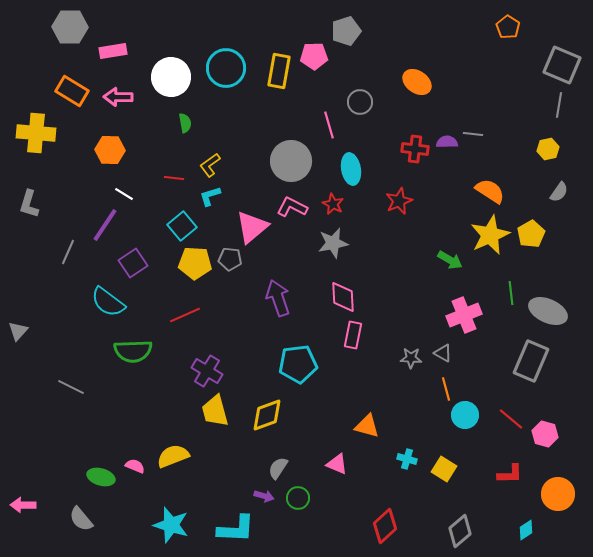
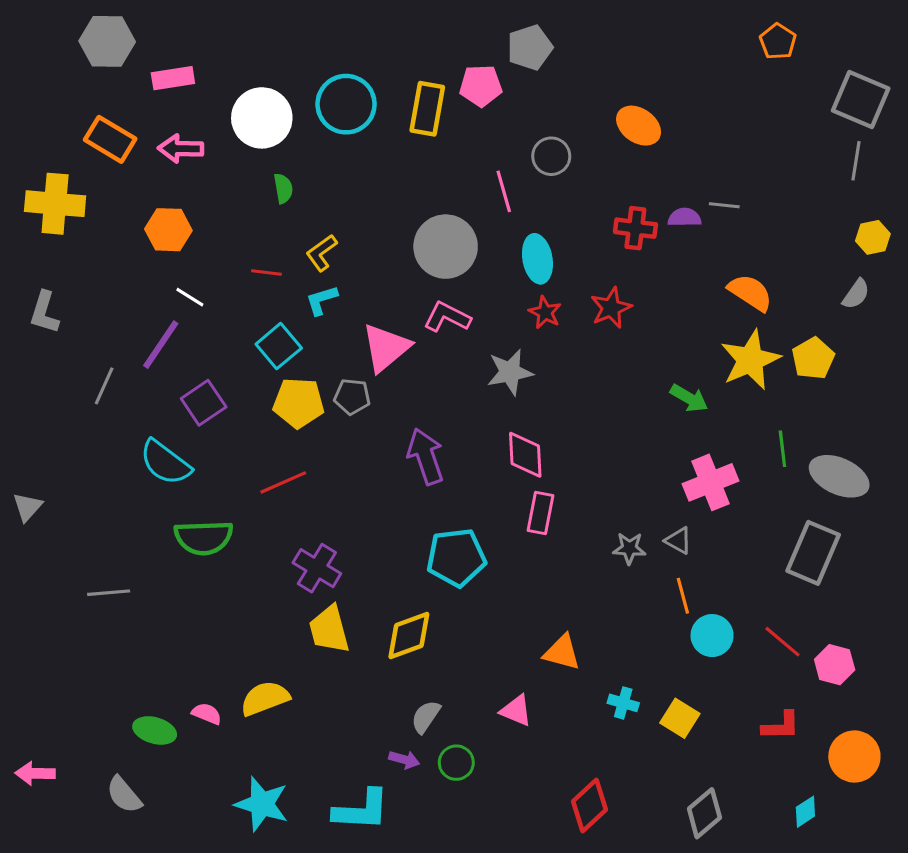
yellow hexagon: (548, 149) -> (873, 237), moved
red star: (333, 204) -> (545, 312), moved
gray line: (71, 387) -> (109, 593), turned -32

